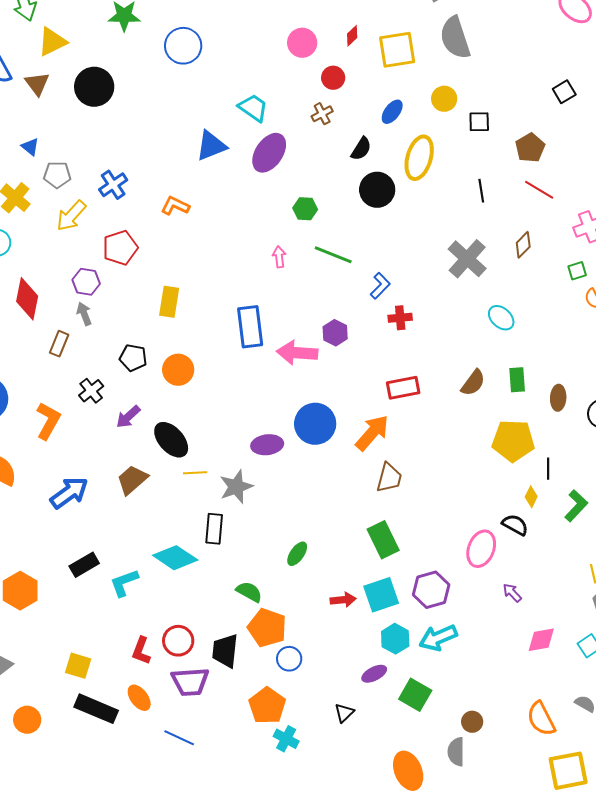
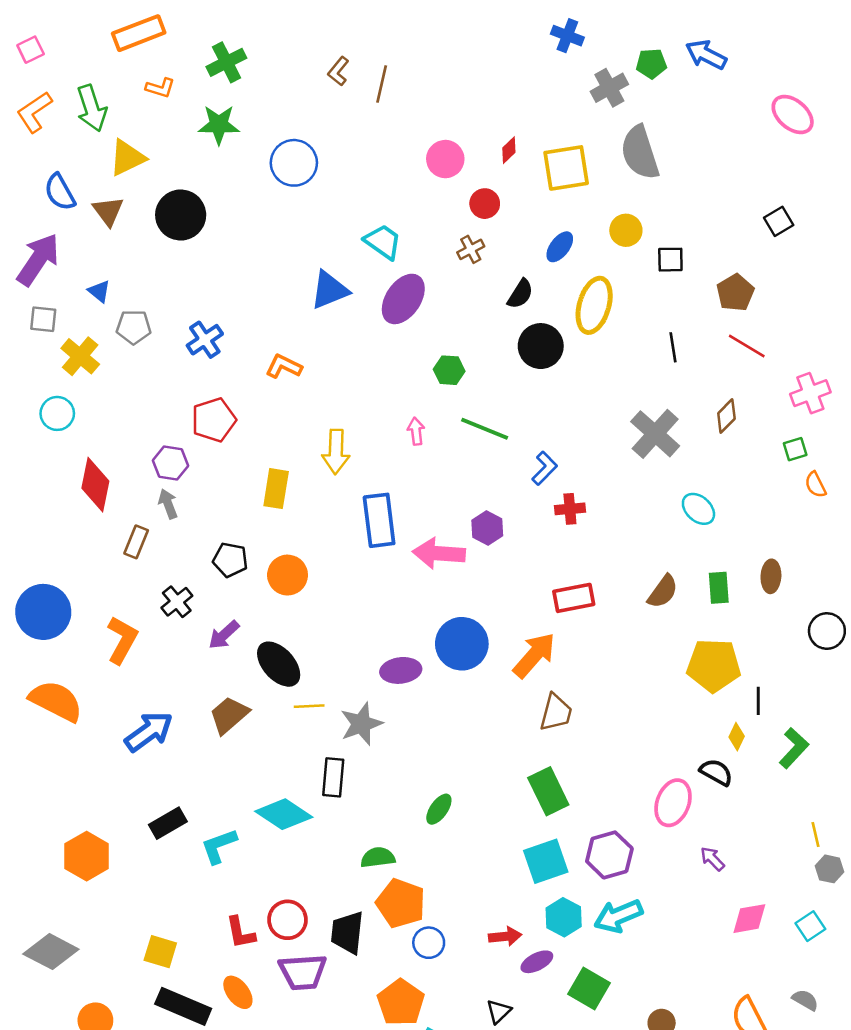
yellow arrow: (71, 216) -> (336, 452), moved, turned -40
brown ellipse: (558, 398) -> (771, 576), moved
green semicircle: (249, 592) -> (378, 857), turned -36
red arrow: (343, 600) -> (505, 936), moved
red L-shape: (141, 651) -> (240, 933), turned -32

